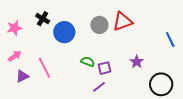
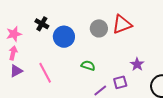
pink arrow: (15, 56) -> (13, 53), moved, turned -40
purple square: (104, 68) -> (120, 82), moved
purple triangle: (22, 76) -> (16, 71), moved

